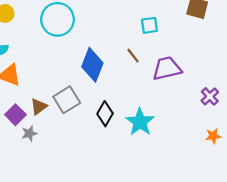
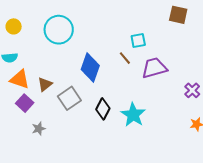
cyan square: (149, 25) -> (138, 40), moved
brown triangle: (39, 107) -> (45, 84), moved
purple square: (15, 115) -> (25, 103), moved

